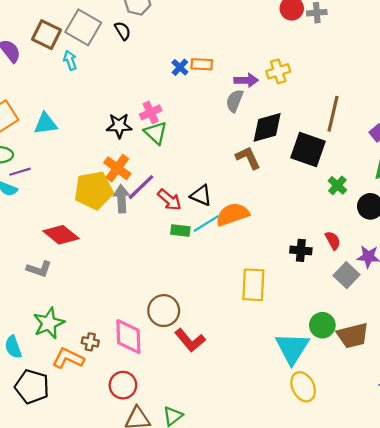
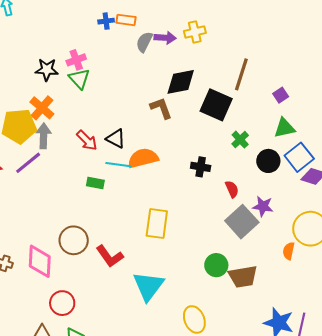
blue cross: (180, 67) -> (106, 21), turned 35
gray semicircle: (235, 101) -> (144, 42), moved
purple line: (141, 187) -> (28, 163), moved
cyan line: (206, 224) -> (118, 165), turned 35
green rectangle: (180, 230) -> (95, 183), moved
black cross: (301, 250) -> (201, 167), moved
gray square: (347, 275) -> (242, 222), size x1.4
red L-shape: (190, 340) -> (110, 256), moved
cyan triangle: (292, 348) -> (148, 286), moved
red circle: (123, 385) -> (62, 303), moved

